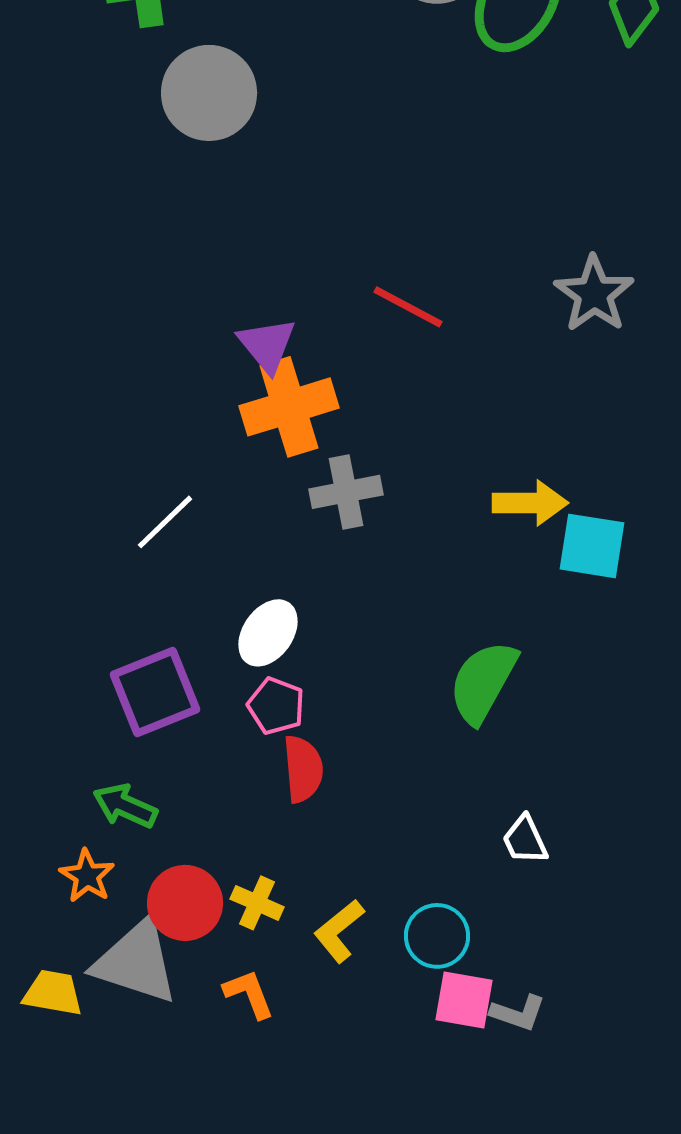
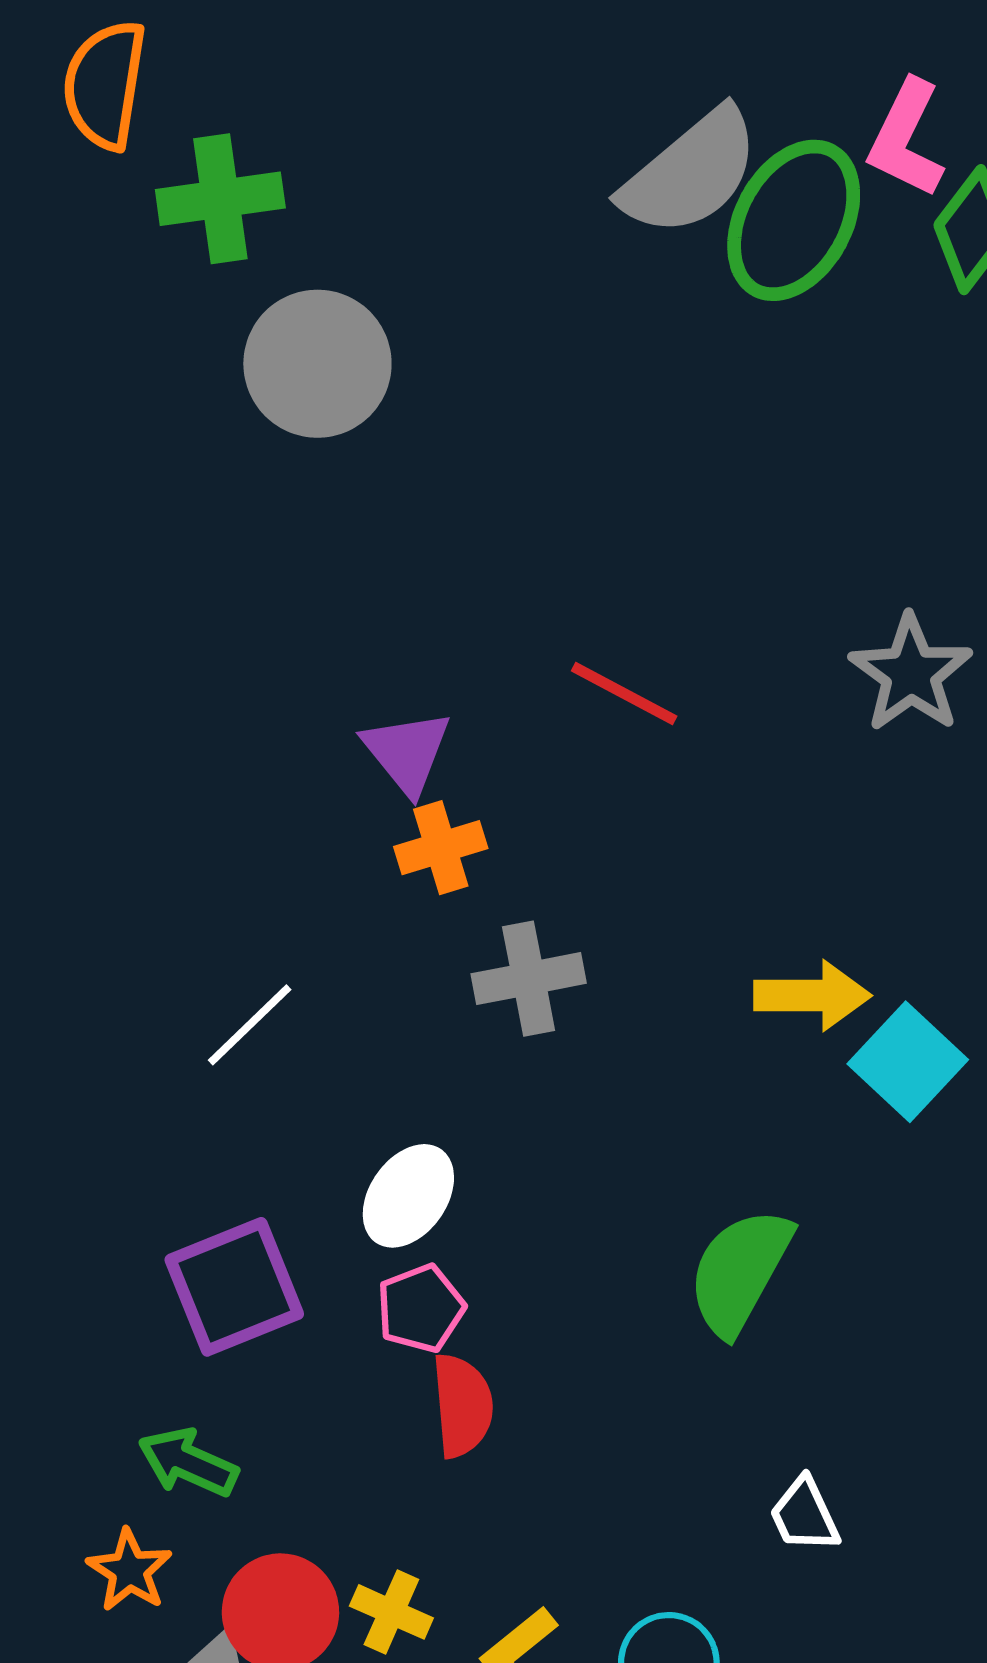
orange cross: (289, 407) -> (441, 848), size x0.6
cyan square: (592, 546) -> (908, 1062), turned 34
pink pentagon: (276, 706) -> (421, 1308), turned 30

